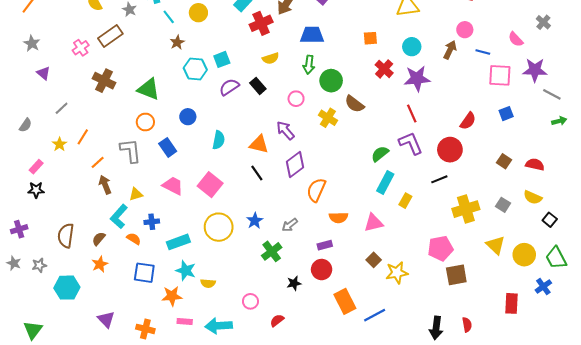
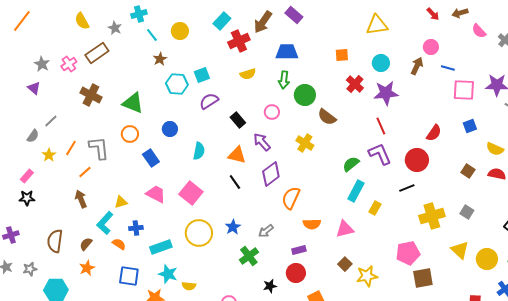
pink semicircle: (516, 39) -> (479, 31), moved
gray star: (32, 43) -> (42, 64), moved
black rectangle: (258, 86) -> (238, 120), moved
yellow cross: (328, 118) -> (305, 143), moved
gray semicircle: (25, 125) -> (33, 136), moved
gray L-shape: (131, 151) -> (99, 148), moved
brown arrow: (105, 185) -> (81, 199), moved
yellow semicircle: (533, 197) -> (495, 149), moved

